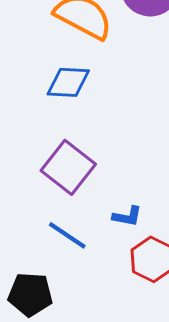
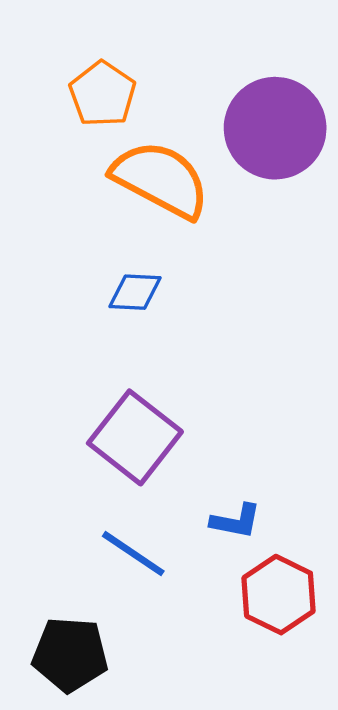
blue diamond: (68, 82) -> (135, 292), size x0.7

